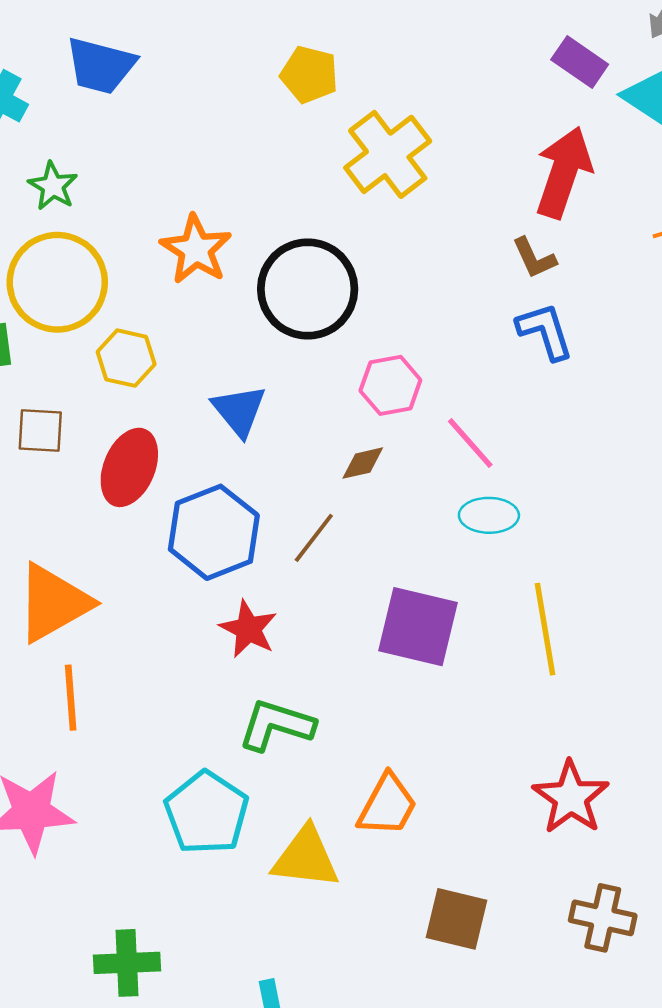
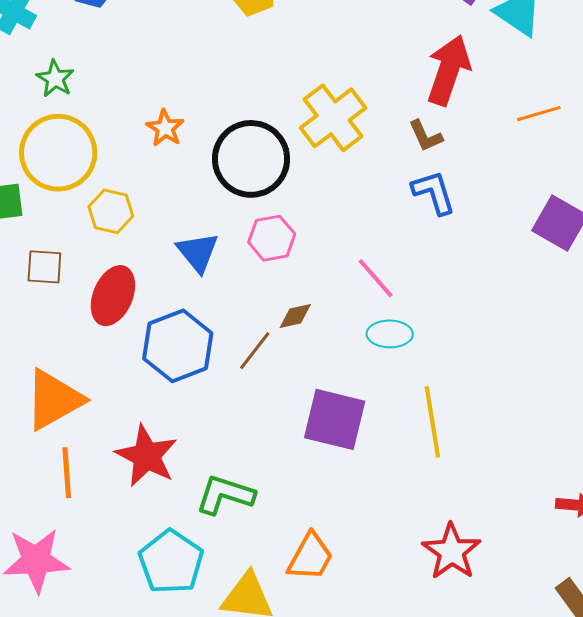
yellow cross: (388, 154) -> (333, 118), moved
orange star: (196, 249) -> (165, 128), size x0.7
pink hexagon: (390, 385) -> (272, 238), moved
brown diamond: (363, 463) -> (295, 316), moved
red star: (248, 629) -> (146, 456), moved, size x1.4

